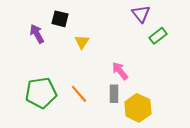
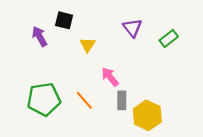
purple triangle: (141, 14) -> (132, 28), moved
pink arrow: (120, 71) -> (110, 77), moved

